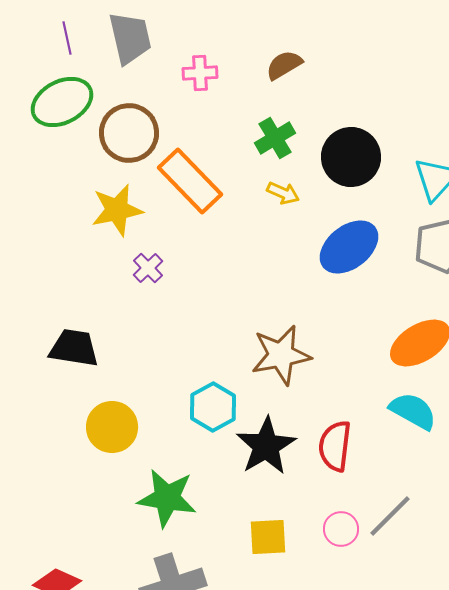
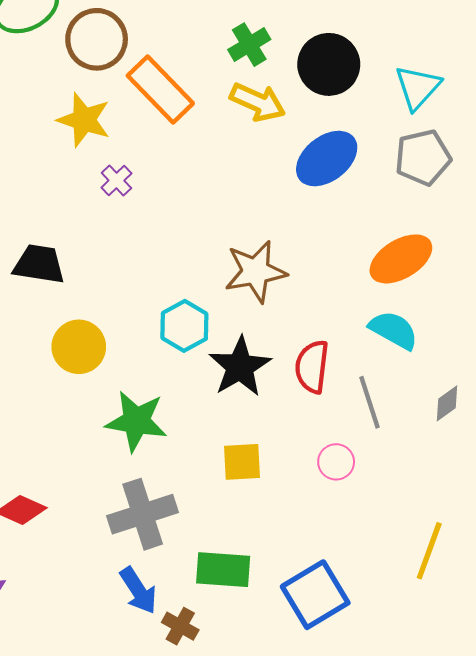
yellow arrow: (283, 193) -> (258, 102), size x1.6
yellow star: (117, 210) -> (84, 120), turned 30
gray line: (390, 516) -> (370, 402), moved, turned -63
pink circle: (341, 529) -> (336, 462), moved

